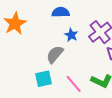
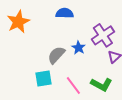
blue star: (71, 35) -> (79, 48), moved

